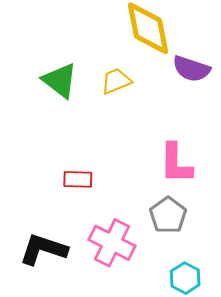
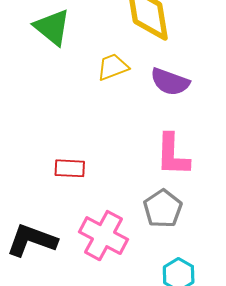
purple semicircle: (191, 69) -> (170, 82), moved
green triangle: (60, 80) -> (52, 27), moved

